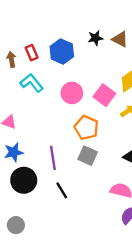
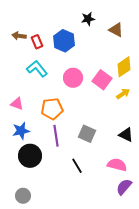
black star: (95, 38) -> (88, 19), moved
brown arrow: (11, 59) -> (19, 36), moved, turned -72
orange pentagon: (86, 128) -> (52, 109), moved, turned -30
black line: (62, 190) -> (77, 166), moved

